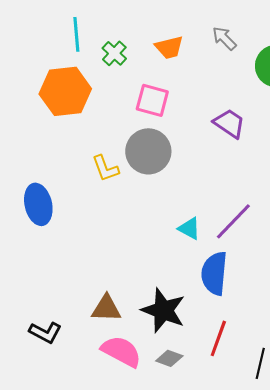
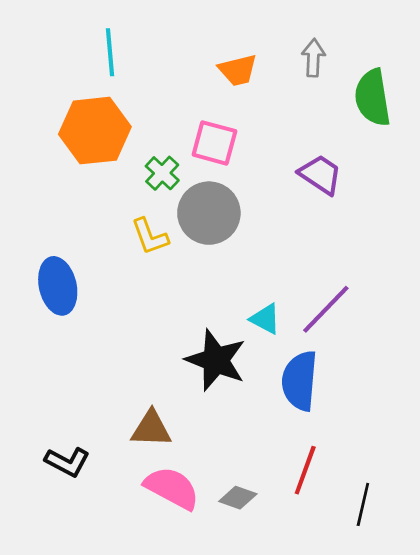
gray arrow: (224, 38) -> (313, 58), turned 48
green cross: (114, 53) -> (162, 173), moved
black star: (163, 310) -> (216, 360), moved

